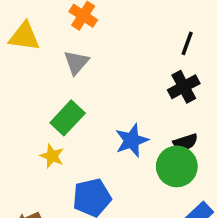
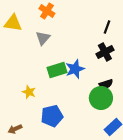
green rectangle: (68, 118) -> (57, 70), moved, turned 30
blue star: (132, 140) -> (75, 69), moved

